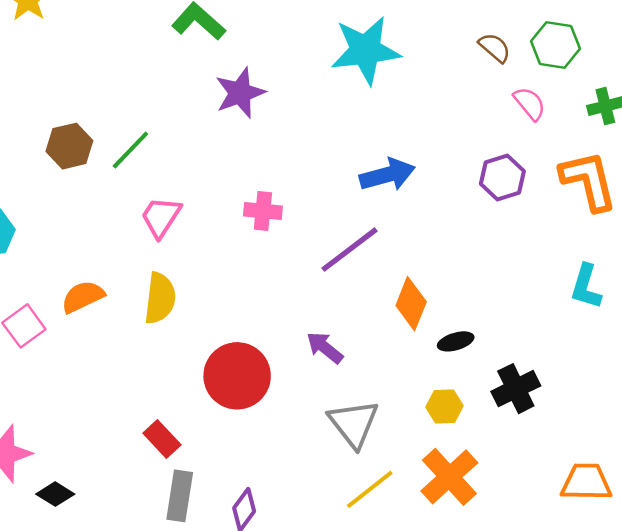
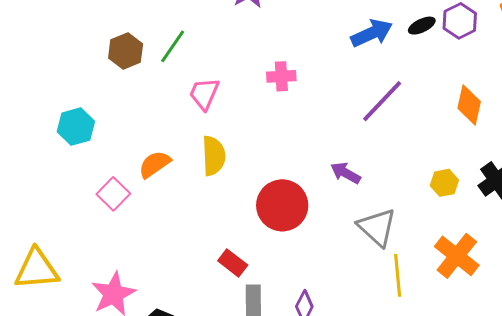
purple line: (349, 250) -> (382, 101), moved
orange diamond: (411, 304) -> (469, 105), moved
black ellipse: (456, 341) -> (422, 26), moved
yellow hexagon: (444, 406) -> (444, 183), moved
yellow line: (370, 489) -> (398, 275), turned -48

